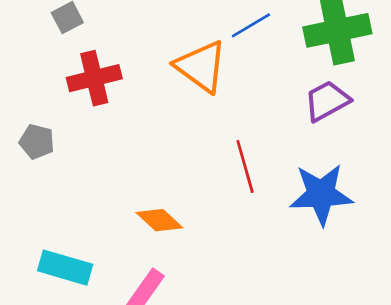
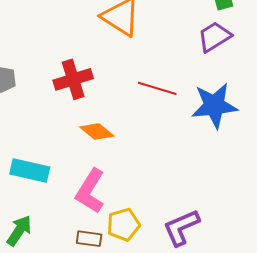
red cross: (94, 78) -> (73, 79), moved
red line: (245, 166) -> (157, 88), turned -54

